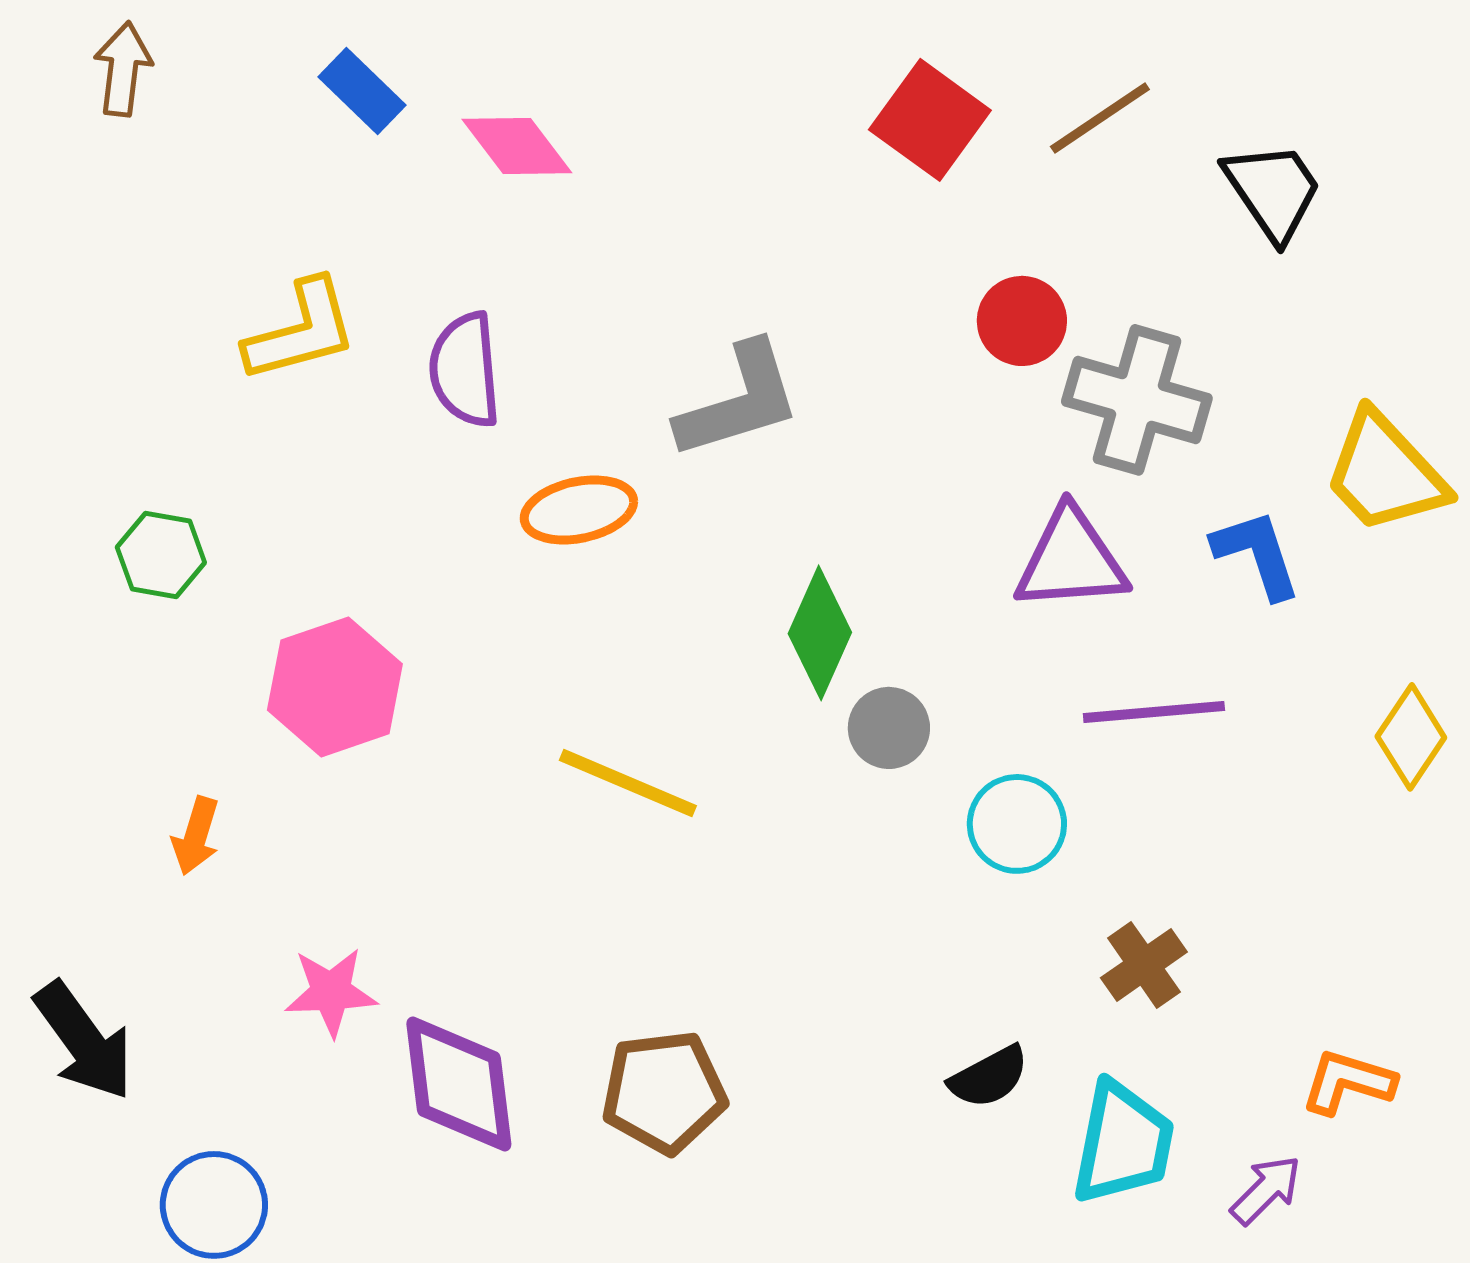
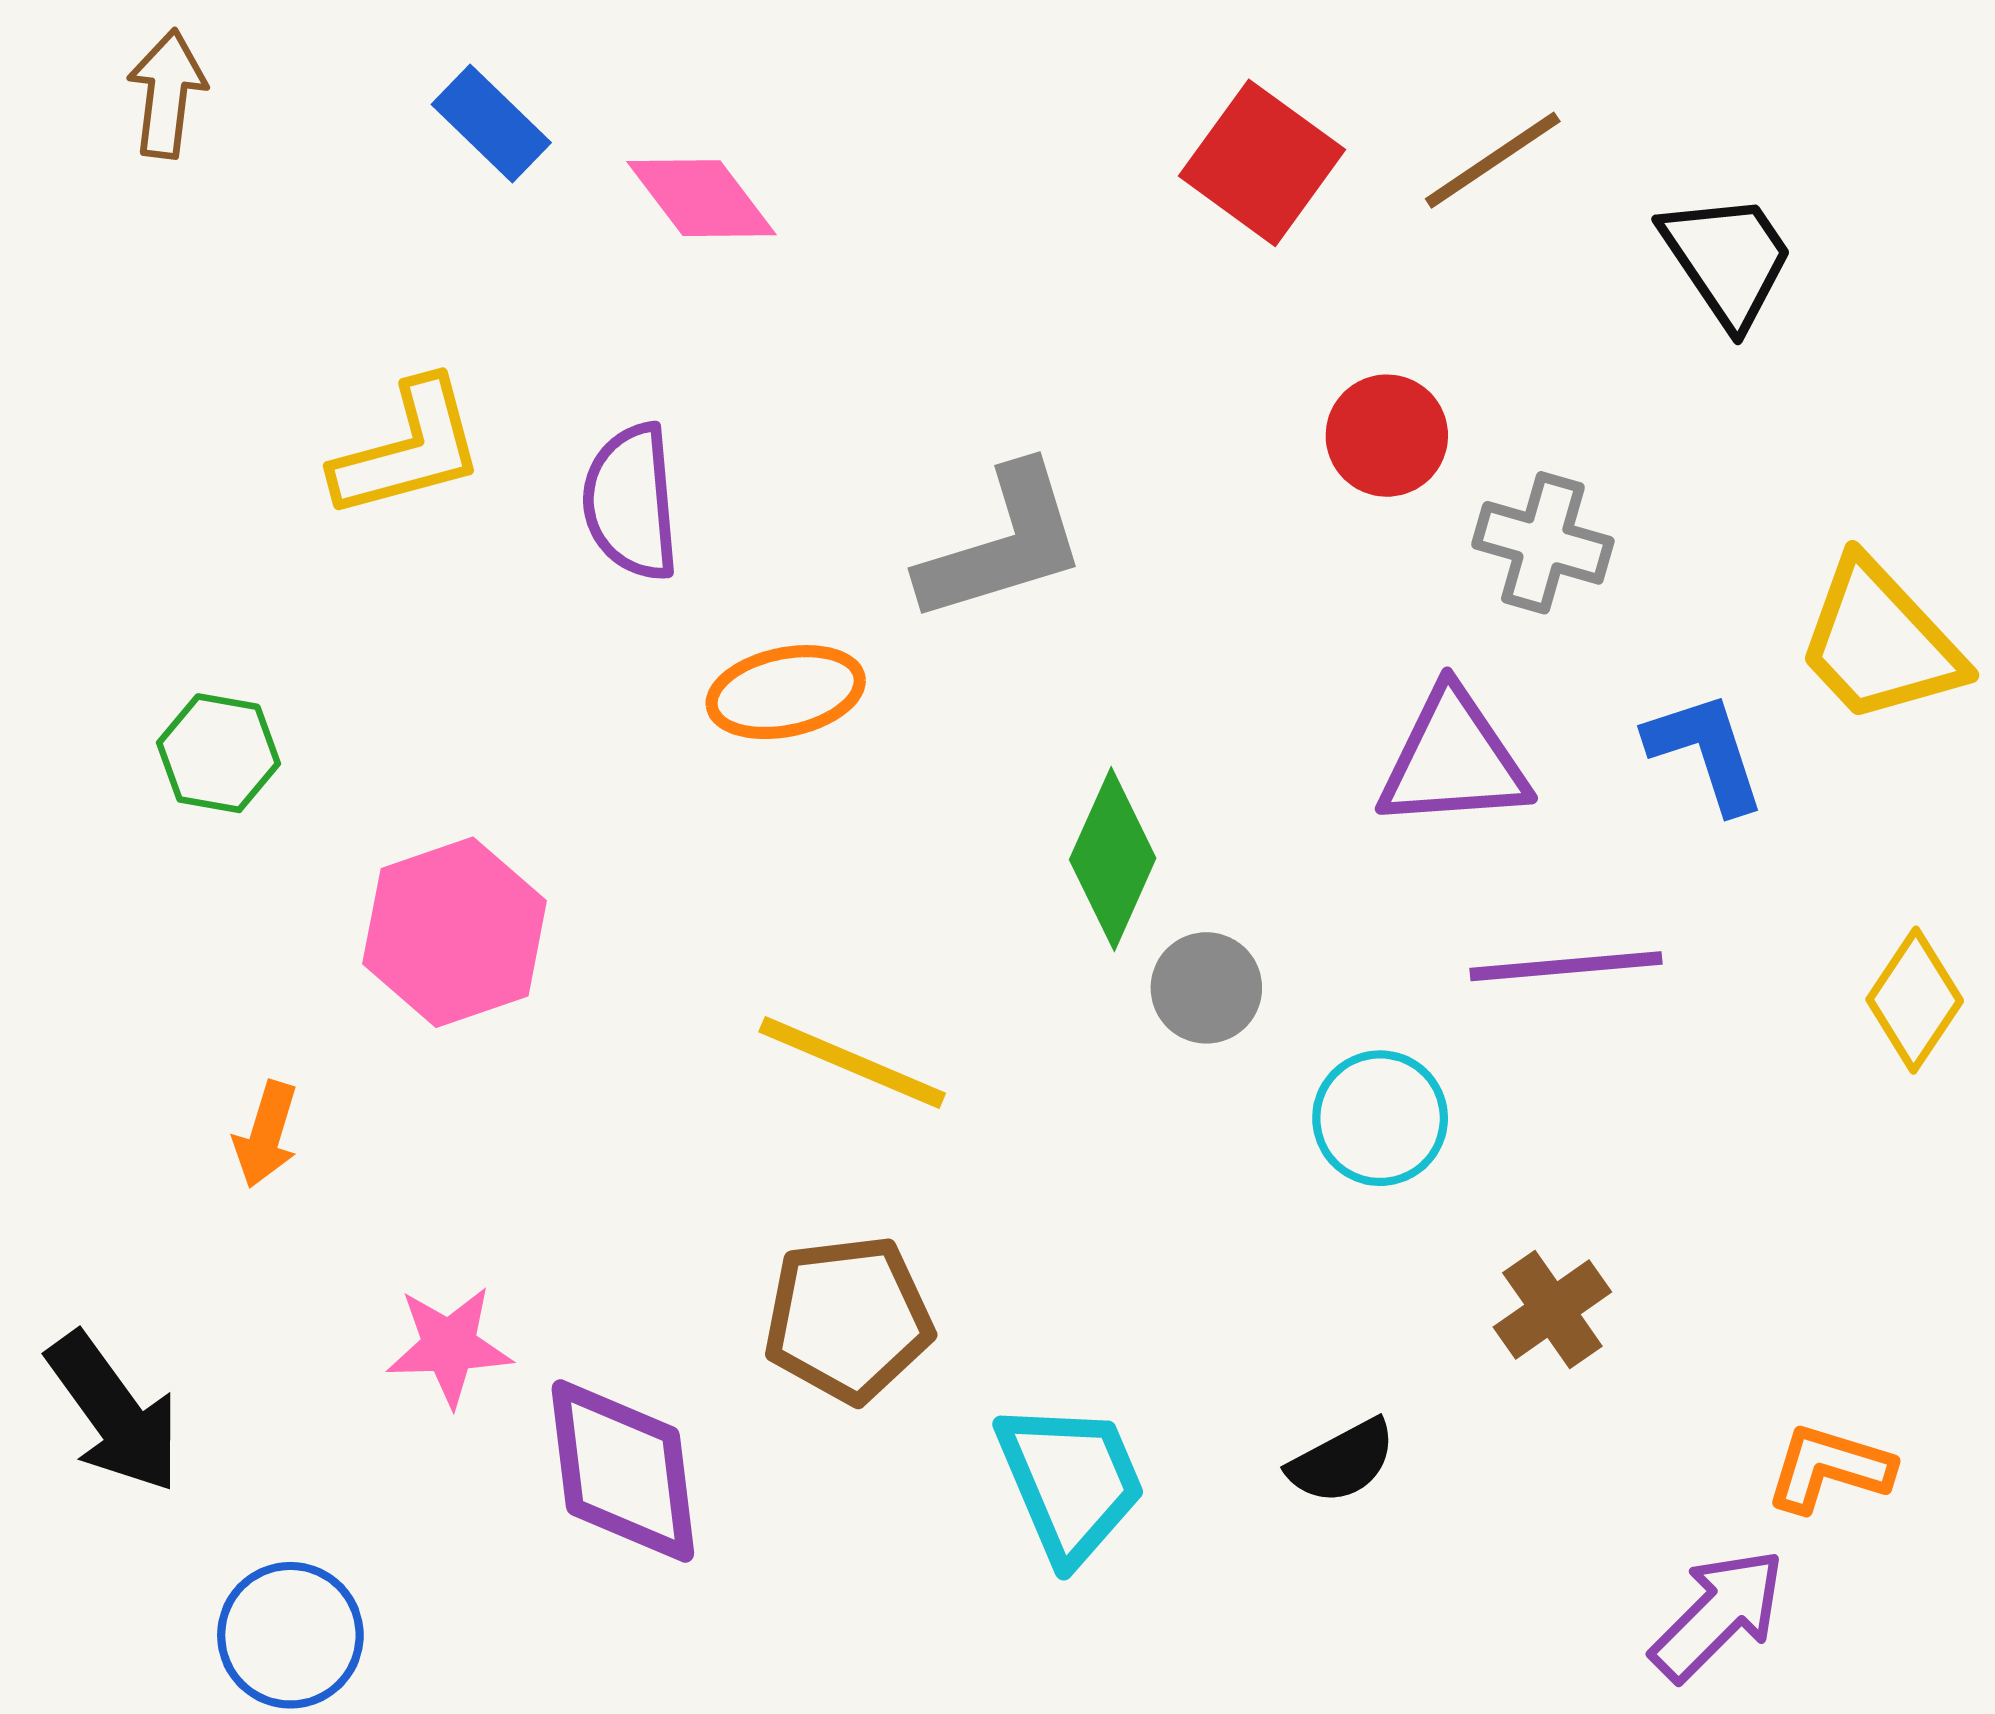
gray cross: (1137, 400) -> (1543, 543), size x0.7
brown pentagon: (664, 1092) -> (848, 1319), moved
cyan trapezoid: (1123, 1143) -> (1071, 1482), moved, turned -34
purple arrow: (1266, 1190) -> (1718, 1615), size x1.4

